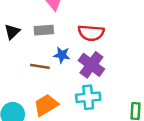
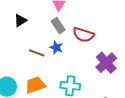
gray rectangle: (44, 30) -> (58, 26), moved, turned 49
purple cross: (91, 65) -> (106, 63), moved

